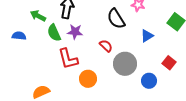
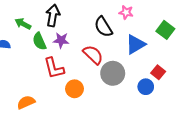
blue triangle: (147, 36) -> (135, 44), size x1.5
red semicircle: (106, 46) -> (93, 55), size x1.5
blue circle: (149, 81) -> (146, 87), moved

